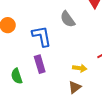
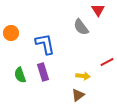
gray semicircle: (68, 19) -> (81, 27), moved
green semicircle: (17, 76) -> (20, 75), moved

